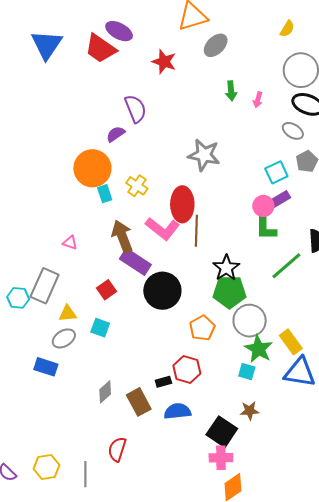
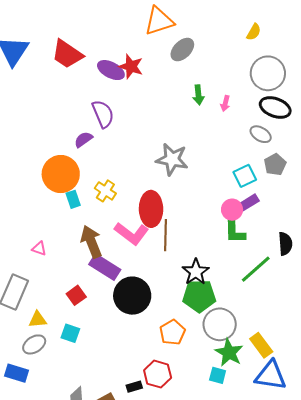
purple ellipse: (119, 31) -> (111, 70), moved

